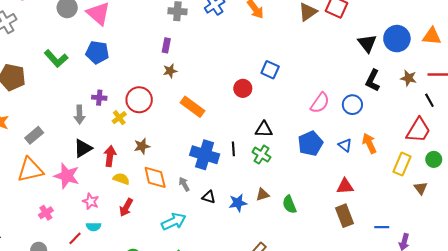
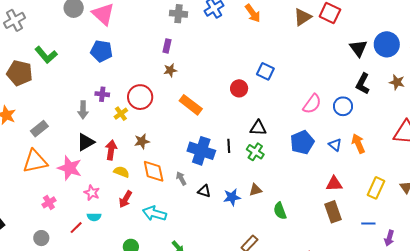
green L-shape: (56, 59) -> (46, 55), moved
yellow rectangle: (402, 164) -> (376, 188), moved
green semicircle: (289, 204) -> (280, 211), moved
cyan arrow: (174, 222) -> (154, 213), moved, turned -140

